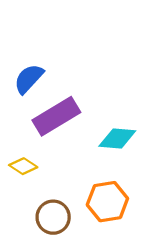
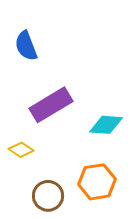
blue semicircle: (29, 79) -> (26, 46), moved, turned -64

